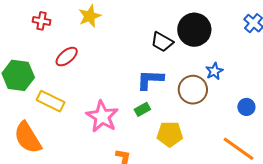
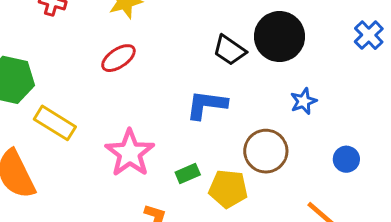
red ellipse: (67, 57) -> (118, 58), moved
brown circle: (193, 90) -> (266, 151), moved
green rectangle: (142, 109) -> (188, 173), moved

